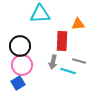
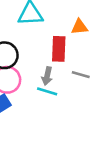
cyan line: (68, 71) -> (47, 91), moved

